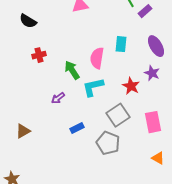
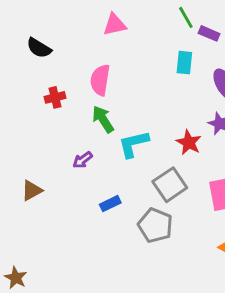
purple rectangle: (145, 11) -> (209, 33), turned 64
cyan rectangle: (121, 44) -> (184, 63), moved
pink semicircle: (97, 58) -> (100, 80), moved
brown triangle: (23, 131) -> (32, 190), moved

